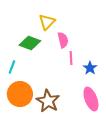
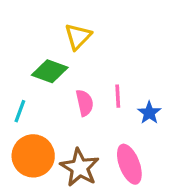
pink semicircle: (63, 40) -> (85, 103), moved
pink ellipse: (91, 99) -> (129, 164), moved

